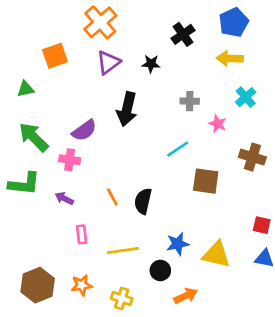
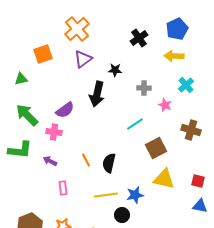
black star: (151, 64) -> (115, 70), moved
brown square: (206, 181) -> (156, 148), turned -35
yellow line: (123, 250) -> (106, 195), moved
yellow triangle: (216, 254) -> (164, 179), moved

